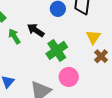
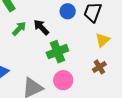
green arrow: (14, 36) -> (19, 29), turned 63
yellow triangle: (93, 37) -> (102, 40), moved

